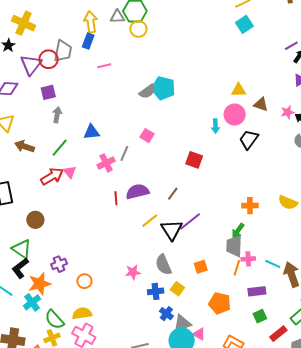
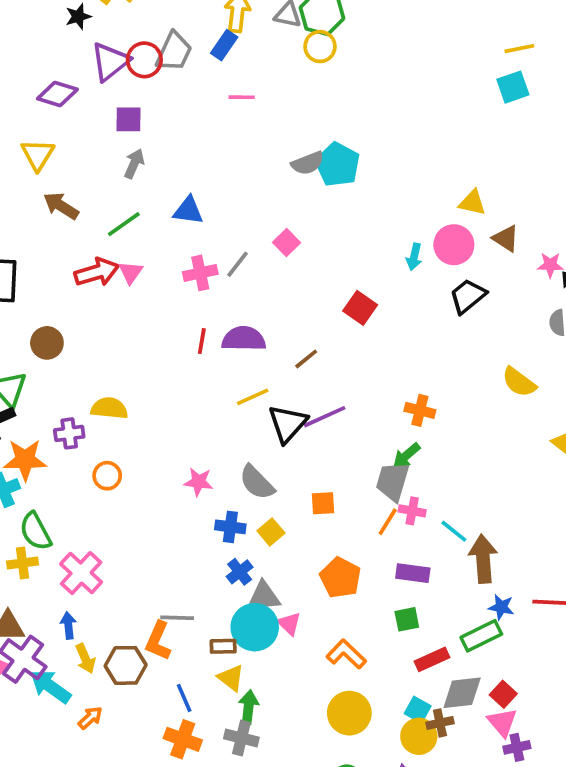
yellow semicircle: (288, 203) -> (519, 382), moved
orange cross: (250, 206) -> (420, 410), moved
gray semicircle: (163, 265) -> (257, 482), turned -35
yellow semicircle: (82, 313) -> (109, 408), moved

